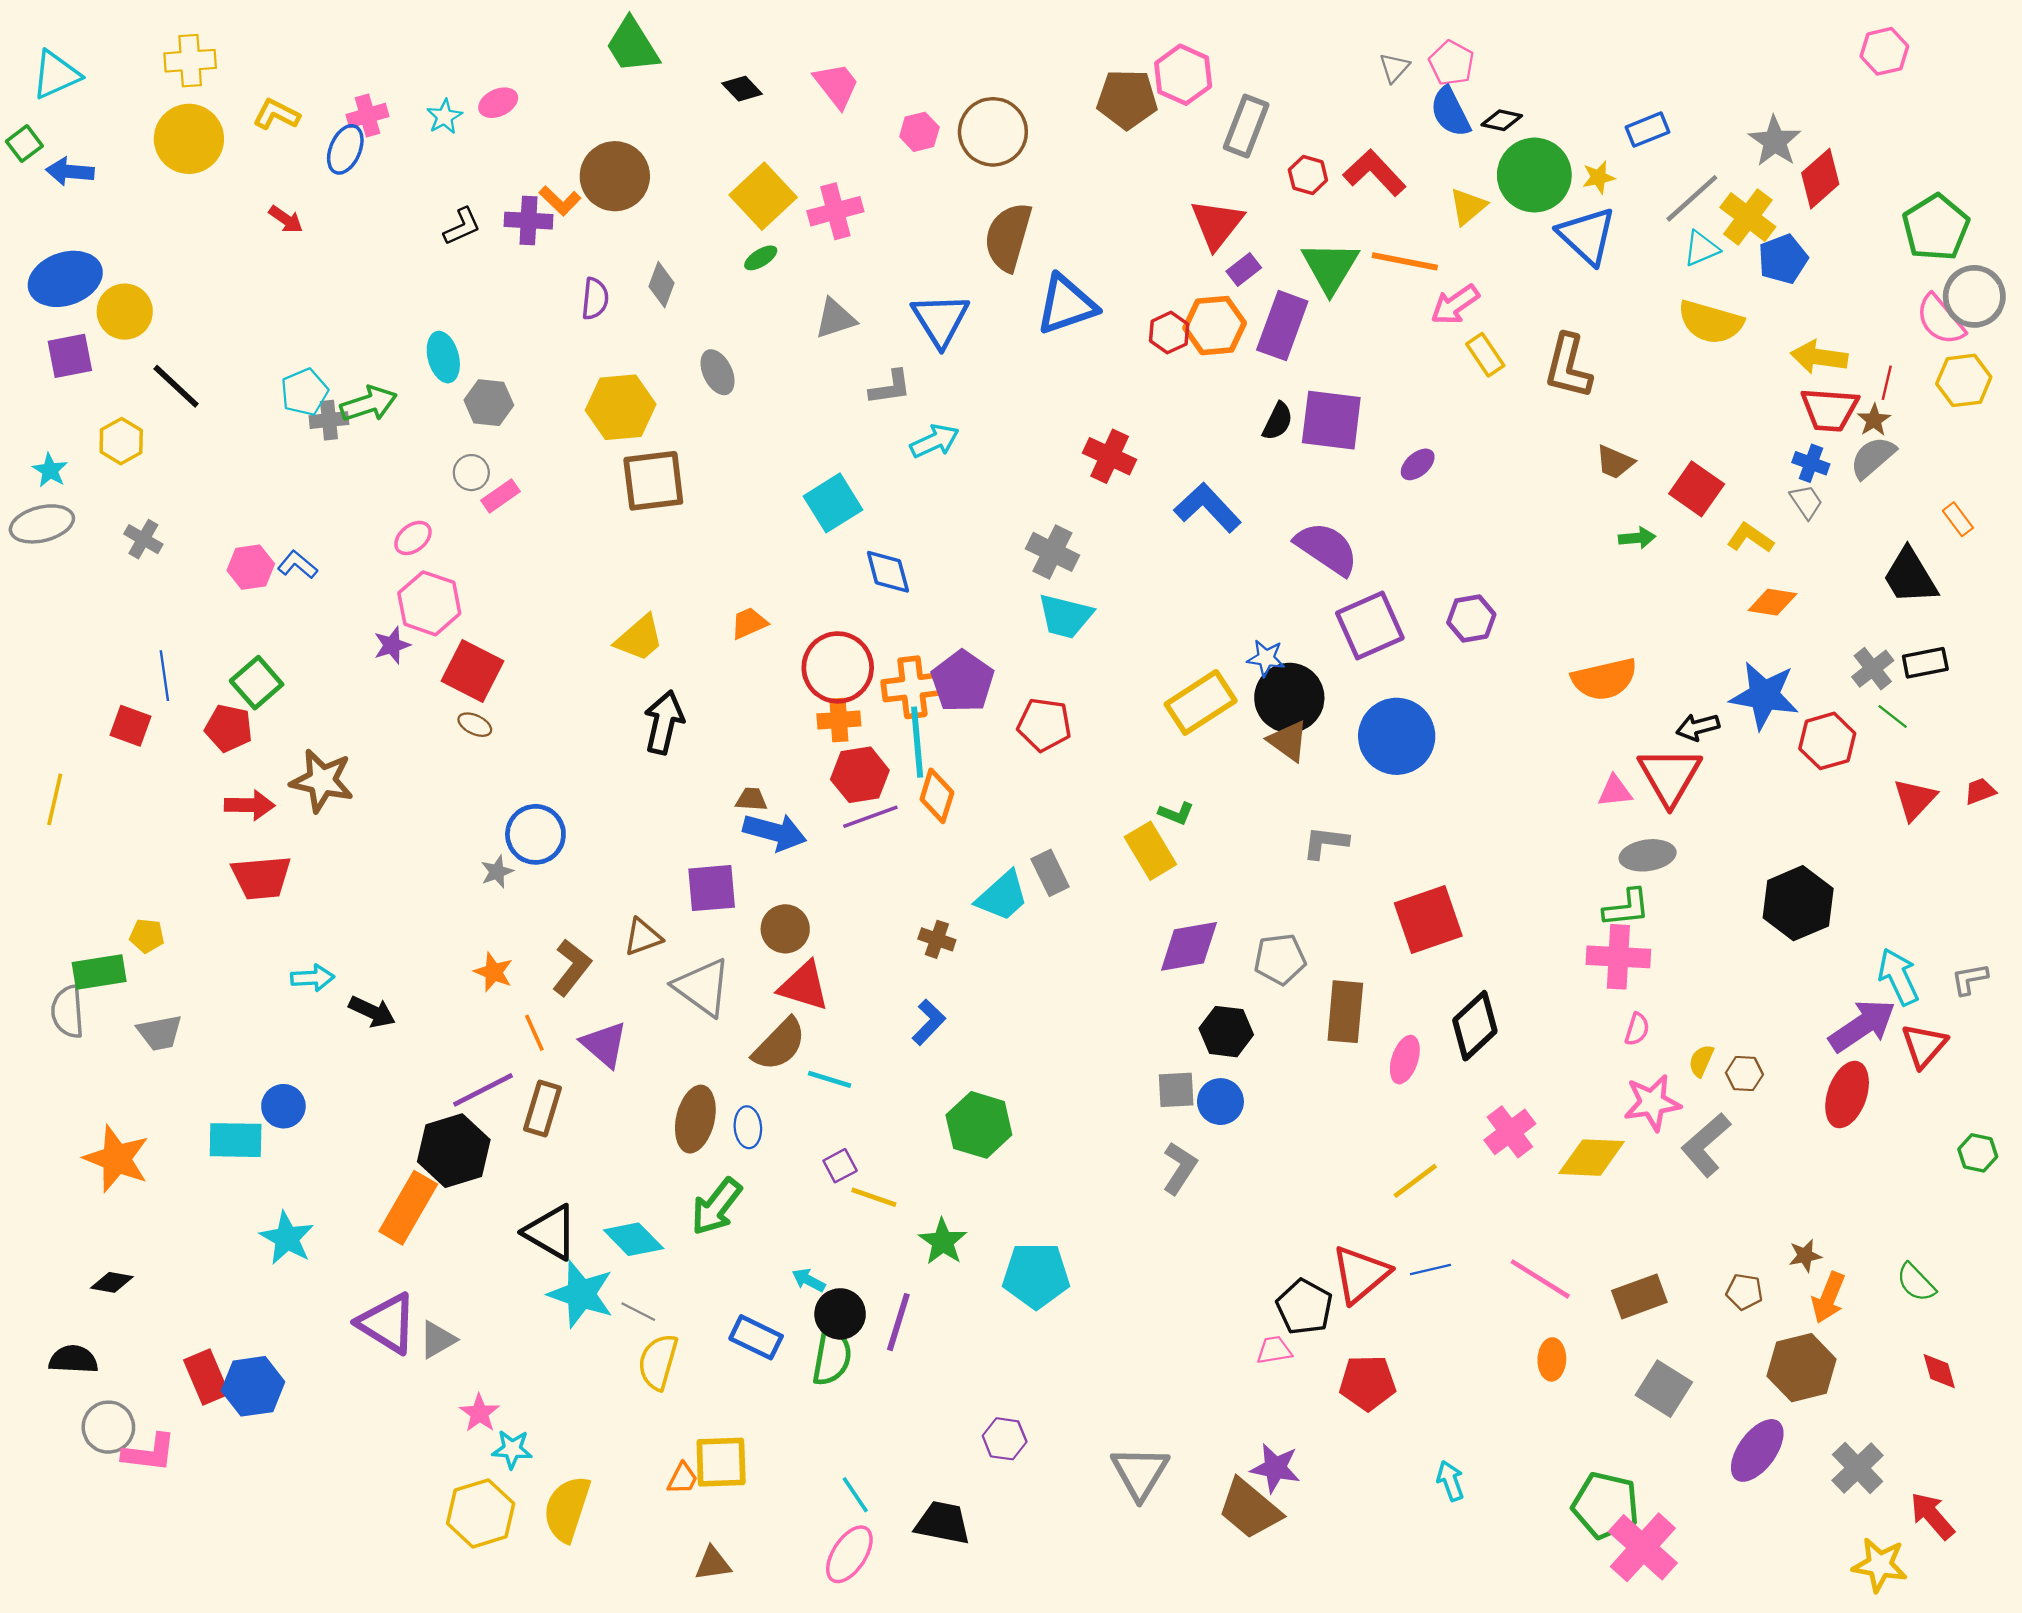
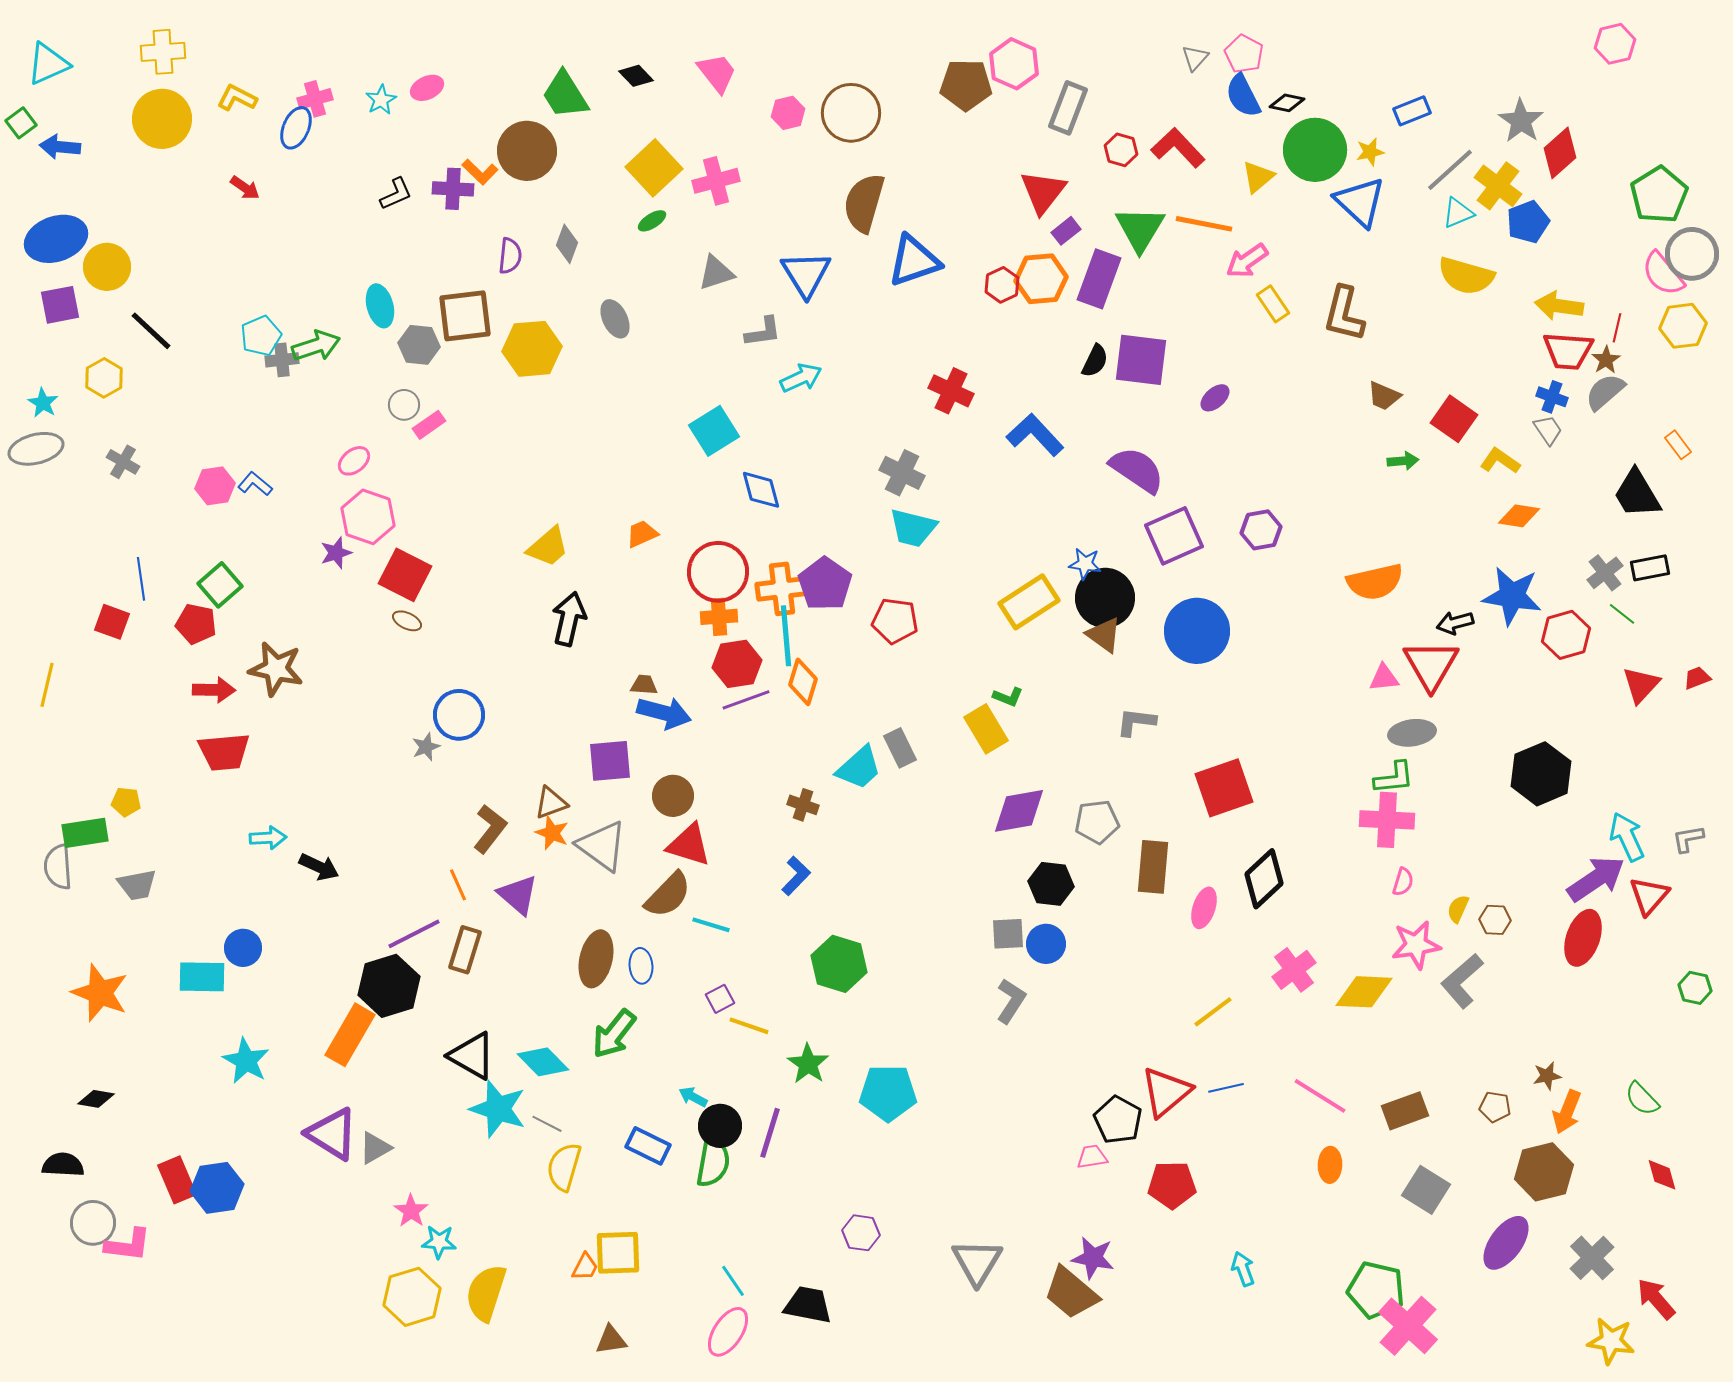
green trapezoid: (632, 46) -> (565, 95), moved
brown square: (653, 481) -> (465, 316), moved
orange star: (493, 972) -> (552, 833), moved

